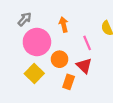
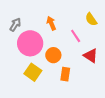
red triangle: (84, 66) -> (91, 56), moved

